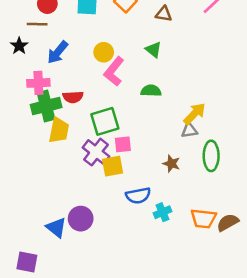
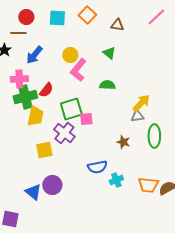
red semicircle: (73, 97) -> (46, 90), turned -49
pink square: (123, 144) -> (86, 119), moved
yellow square: (113, 166) -> (44, 150), moved

